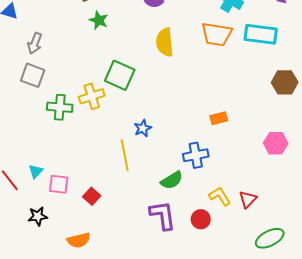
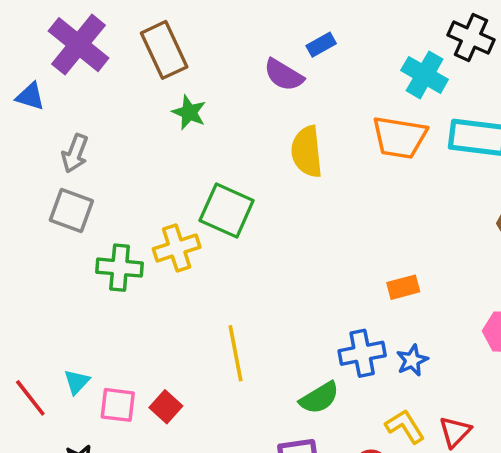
blue star: (143, 128) -> (412, 360), moved
red square: (92, 196) -> (166, 407), moved

